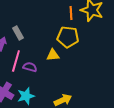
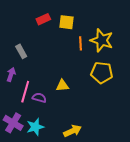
gray rectangle: (18, 33) -> (21, 51), moved
yellow pentagon: (68, 37) -> (102, 73), moved

